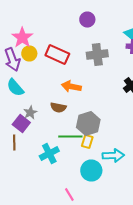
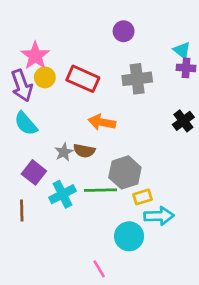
gray star: (30, 112) -> (64, 152), moved
brown line: (14, 142) -> (22, 210), moved
yellow rectangle: (87, 142) -> (143, 197), moved, turned 56
cyan cross: (49, 154) -> (62, 194), moved

